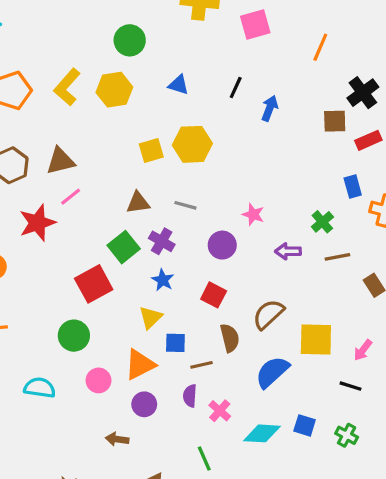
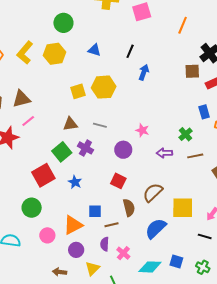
blue arrow: (270, 108) -> (144, 72), moved
blue star: (163, 280) -> (75, 182), moved
yellow triangle: (151, 317) -> (92, 268), moved

